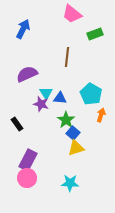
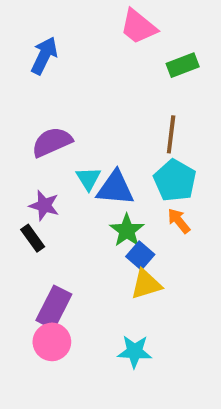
brown line: (67, 57) -> (171, 134), moved
blue triangle: (60, 98) -> (115, 188), size x1.5
purple star: (41, 104) -> (44, 205), moved
orange arrow: (101, 115) -> (179, 221), moved, turned -56

